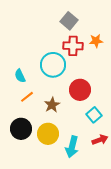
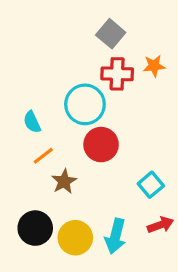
red circle: (80, 90) -> (101, 145), moved
brown star: (52, 105) -> (64, 181), moved
black circle: (21, 129) -> (35, 228), moved
yellow circle: (48, 134) -> (75, 238), moved

